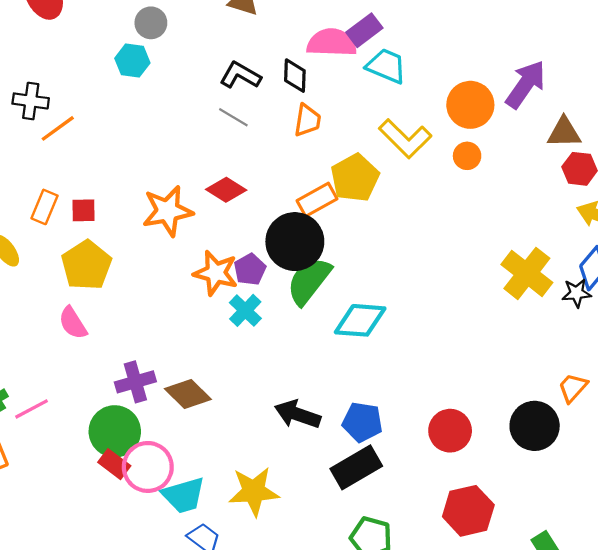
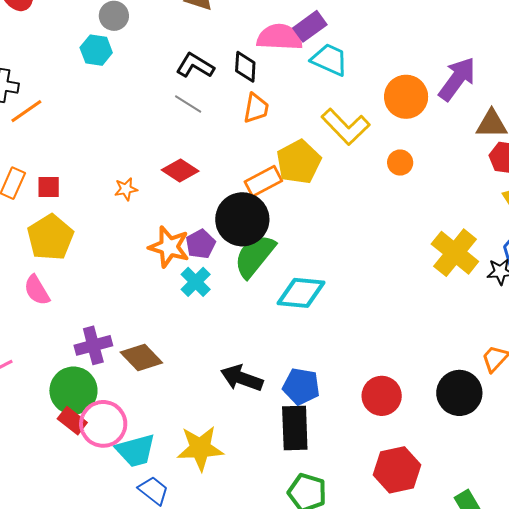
orange circle: (467, 156) -> (400, 163), moved
orange star: (168, 211) -> (126, 189), size x0.5
black rectangle: (356, 467) -> (295, 428), turned -63

